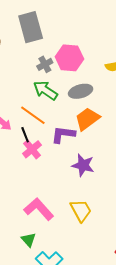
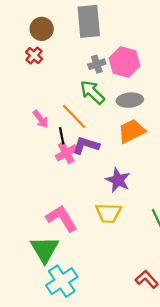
purple L-shape: (63, 134) -> (86, 145), moved
yellow trapezoid: (81, 210) -> (108, 213), moved, turned 110
green triangle: (29, 240) -> (45, 249), size x1.8

